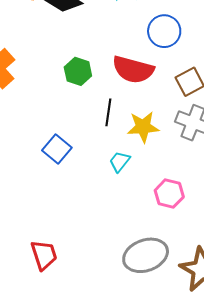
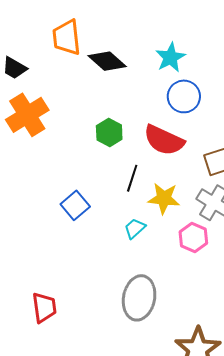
blue circle: (164, 31) -> (184, 96), moved
pink hexagon: (169, 194) -> (193, 237), moved
gray ellipse: (146, 255) -> (139, 298), moved, turned -69

